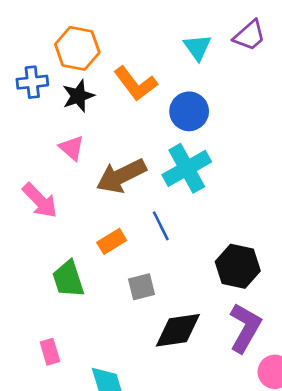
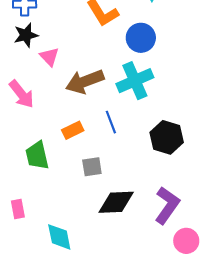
black star: (78, 96) -> (26, 35), moved
black hexagon: (238, 266) -> (167, 137), moved

